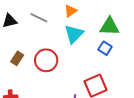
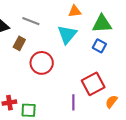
orange triangle: (70, 11) -> (75, 11), moved, turned 32
brown rectangle: (17, 58) -> (19, 43), moved

